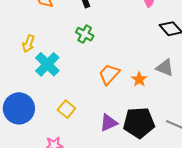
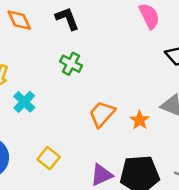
cyan cross: (47, 64) -> (24, 102), size x0.7

